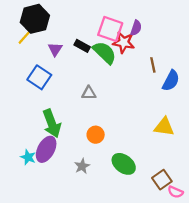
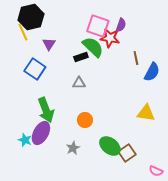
yellow line: (26, 36) -> (23, 32), turned -66
black rectangle: (82, 46) -> (81, 57), moved, turned -48
brown square: (162, 180) -> (127, 153), moved

